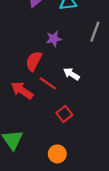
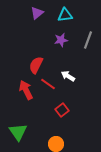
purple star: (54, 39) -> (61, 40), moved
red arrow: (22, 90) -> (26, 90), turned 30

